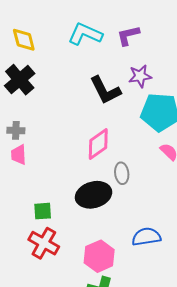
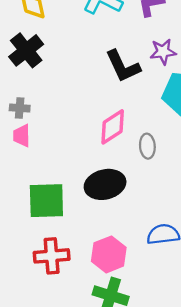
gray ellipse: (122, 173) -> (147, 146), moved
green square: (43, 211) -> (46, 201), size x1.8
red cross: (44, 243) -> (52, 256), moved, turned -36

